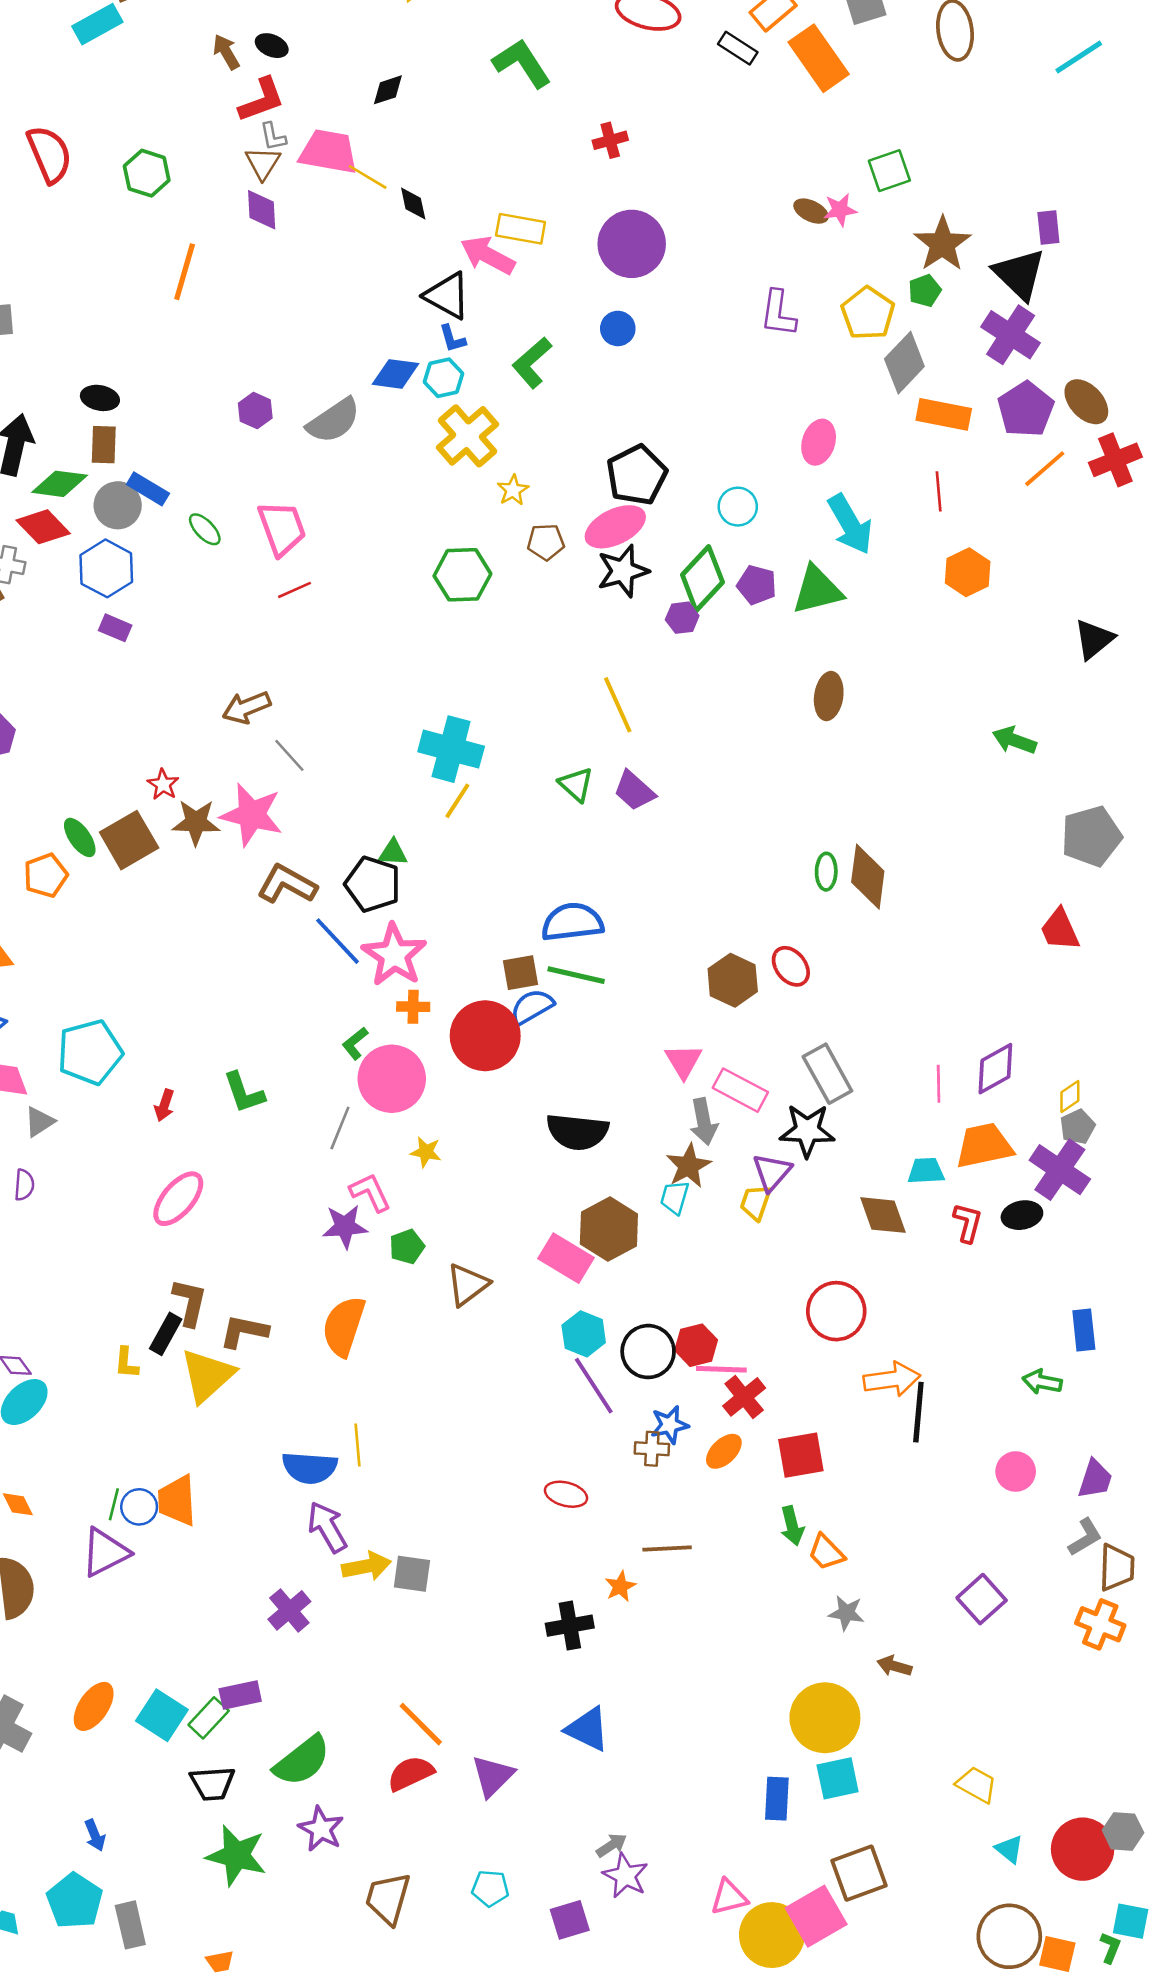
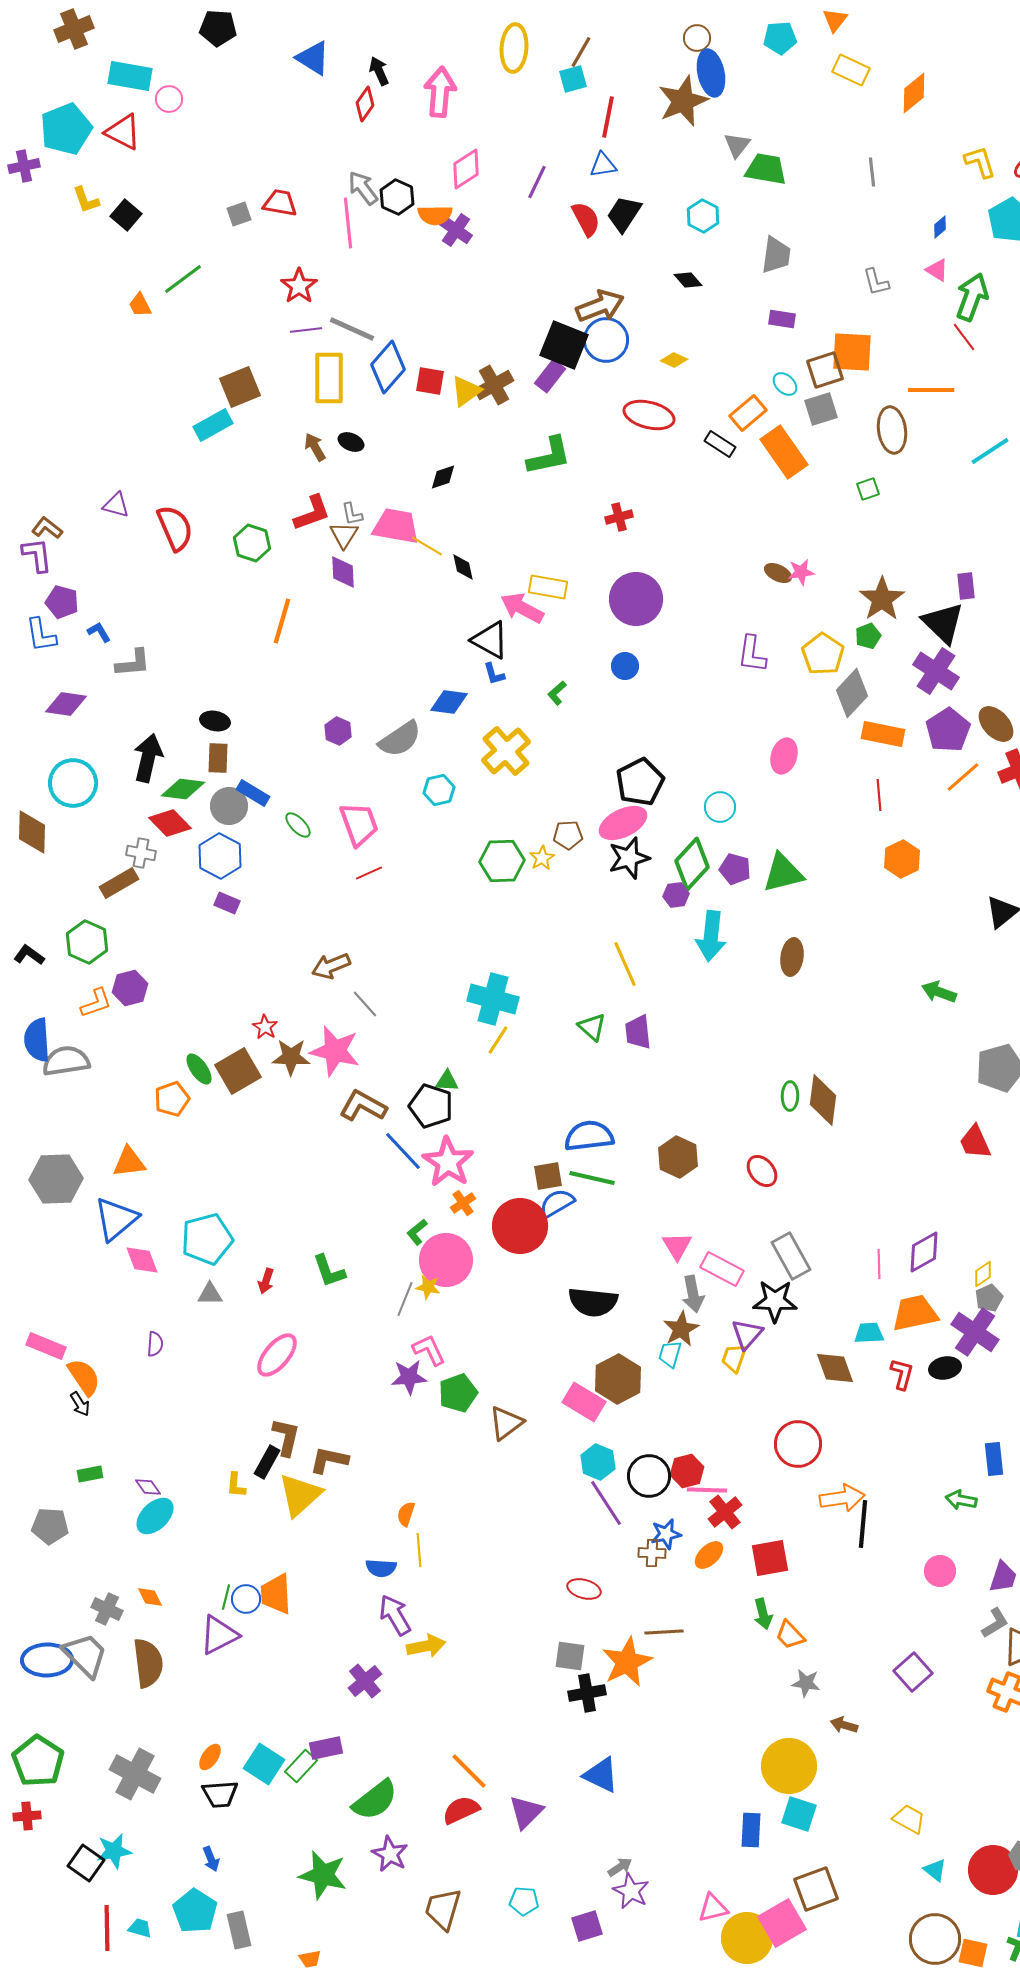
green L-shape: (522, 63) -> (549, 456), turned 111
red L-shape: (262, 100) -> (312, 513), moved
green square: (889, 171) -> (868, 489), moved, size x0.7
green L-shape: (532, 363) -> (557, 693), size x0.6
cyan hexagon: (443, 378) -> (439, 790), moved
yellow star: (513, 490) -> (542, 858), moved
cyan arrow: (850, 524) -> (711, 936), moved, turned 36
purple trapezoid: (634, 791) -> (638, 1032), turned 42
brown hexagon: (733, 980) -> (678, 1157), moved
orange cross: (413, 1007) -> (463, 1203), turned -35
gray triangle: (39, 1122) -> (210, 1294), moved, turned 32
yellow star: (426, 1152) -> (428, 1287), moved
green pentagon: (407, 1247) -> (458, 1393), size x1.4
orange semicircle: (344, 1326) -> (406, 1514), moved, size x0.5
blue semicircle: (310, 1468) -> (381, 1568), size x0.7
gray square: (412, 1574) -> (570, 1656), moved
orange star: (620, 1586) -> (627, 1662), size x2.0
orange ellipse: (94, 1706) -> (210, 1757), size x0.7
cyan square: (838, 1778) -> (799, 1814), turned 30
black trapezoid: (212, 1783) -> (220, 1794), moved

